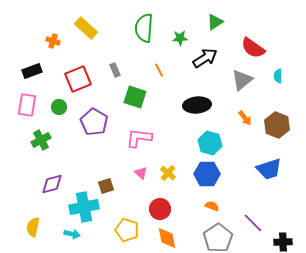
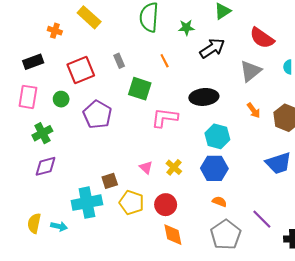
pink L-shape: (139, 138) -> (165, 118), moved
purple diamond: (52, 184) -> (46, 166), moved
yellow pentagon: (127, 230) -> (131, 203), moved
cyan arrow: (72, 234) -> (59, 226), moved

